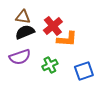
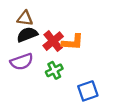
red cross: (53, 26) -> (53, 41), moved
blue square: (84, 71) -> (88, 91), moved

